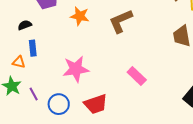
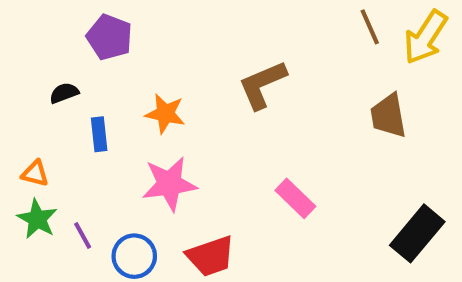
orange star: (80, 16) -> (165, 114), moved
blue rectangle: (33, 48) -> (99, 134), moved
orange triangle: (19, 62) -> (35, 174), moved

